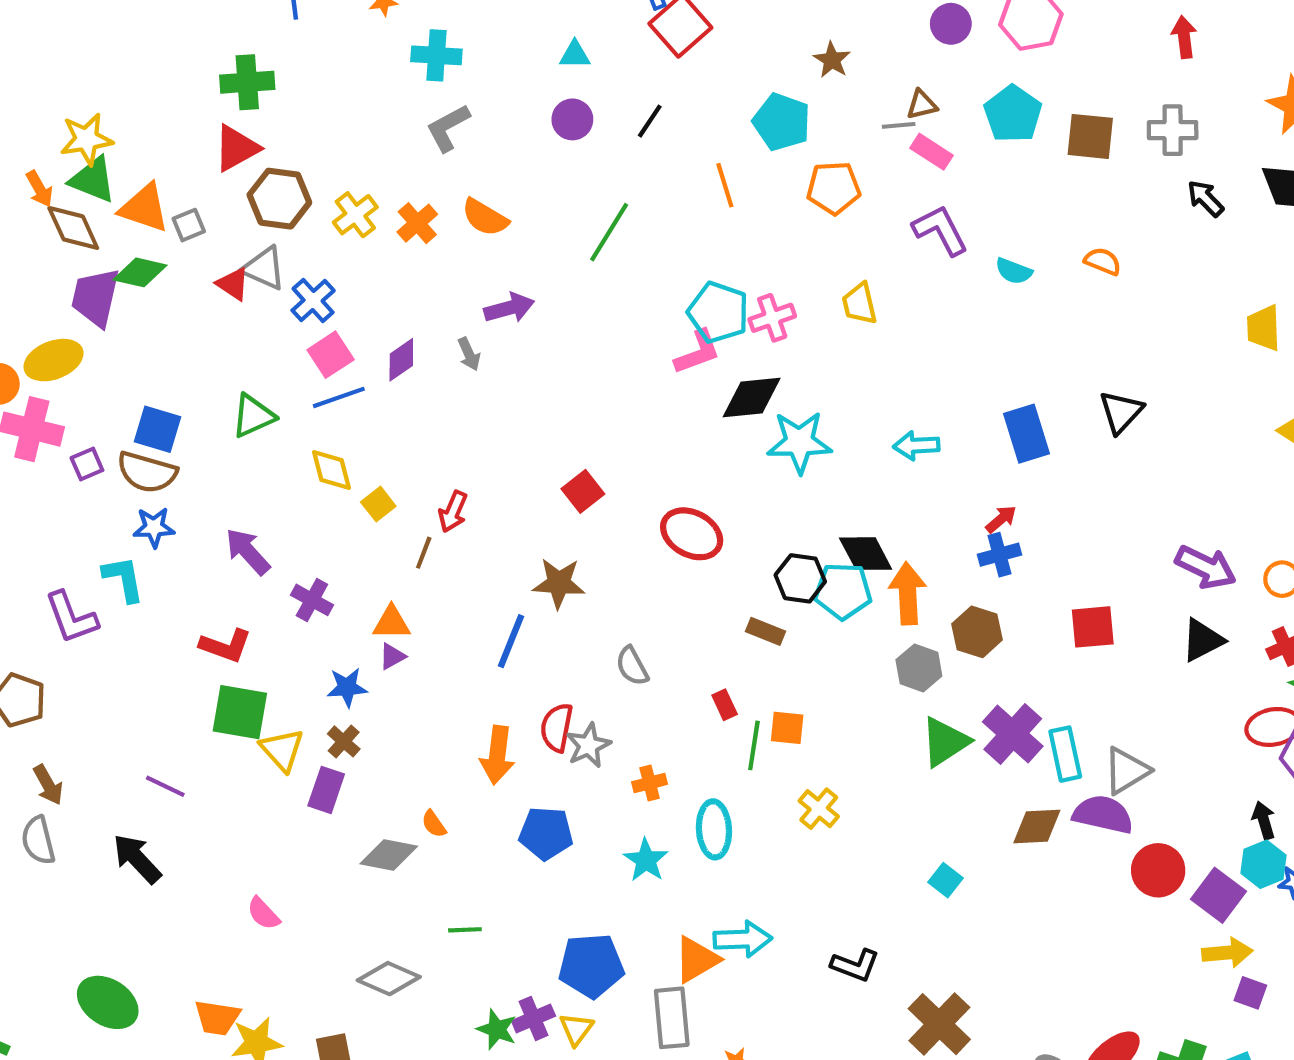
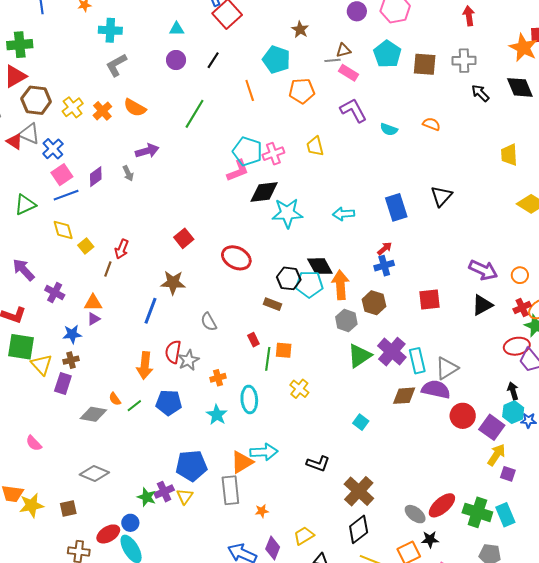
brown cross: (344, 741) -> (71, 360), turned 35
green line: (465, 930) -> (134, 406), moved, turned -35
yellow arrow: (1227, 953) -> (496, 455), turned -50

